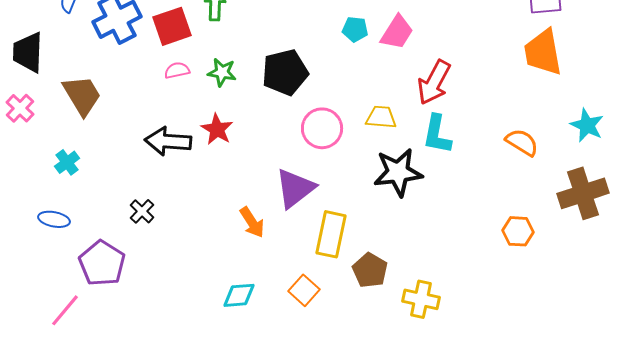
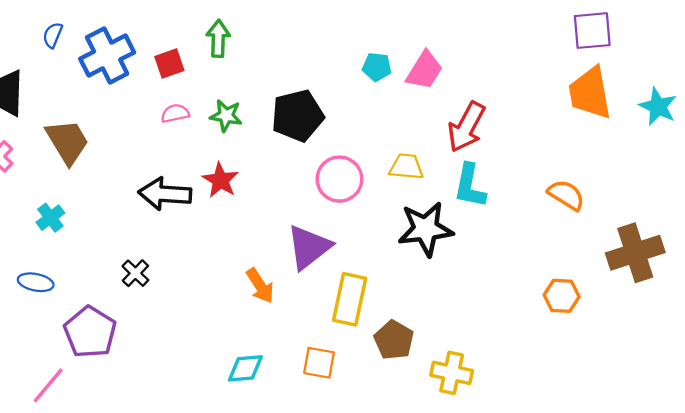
red square: (172, 26) -> (169, 63), size x0.7
cyan star: (587, 125) -> (658, 107), moved
orange square: (304, 290) -> (319, 363), turned -32

